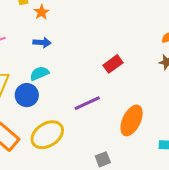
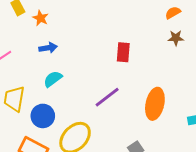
red rectangle: (113, 64) -> (123, 52), turned -36
blue circle: (27, 95) -> (43, 116), moved

